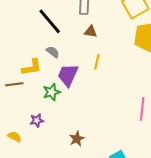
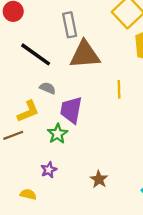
brown triangle: (91, 32) -> (85, 55), size x2.0
yellow line: (97, 62) -> (119, 89), moved

